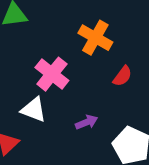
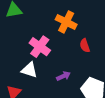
red semicircle: (122, 76) -> (85, 46), turned 128

